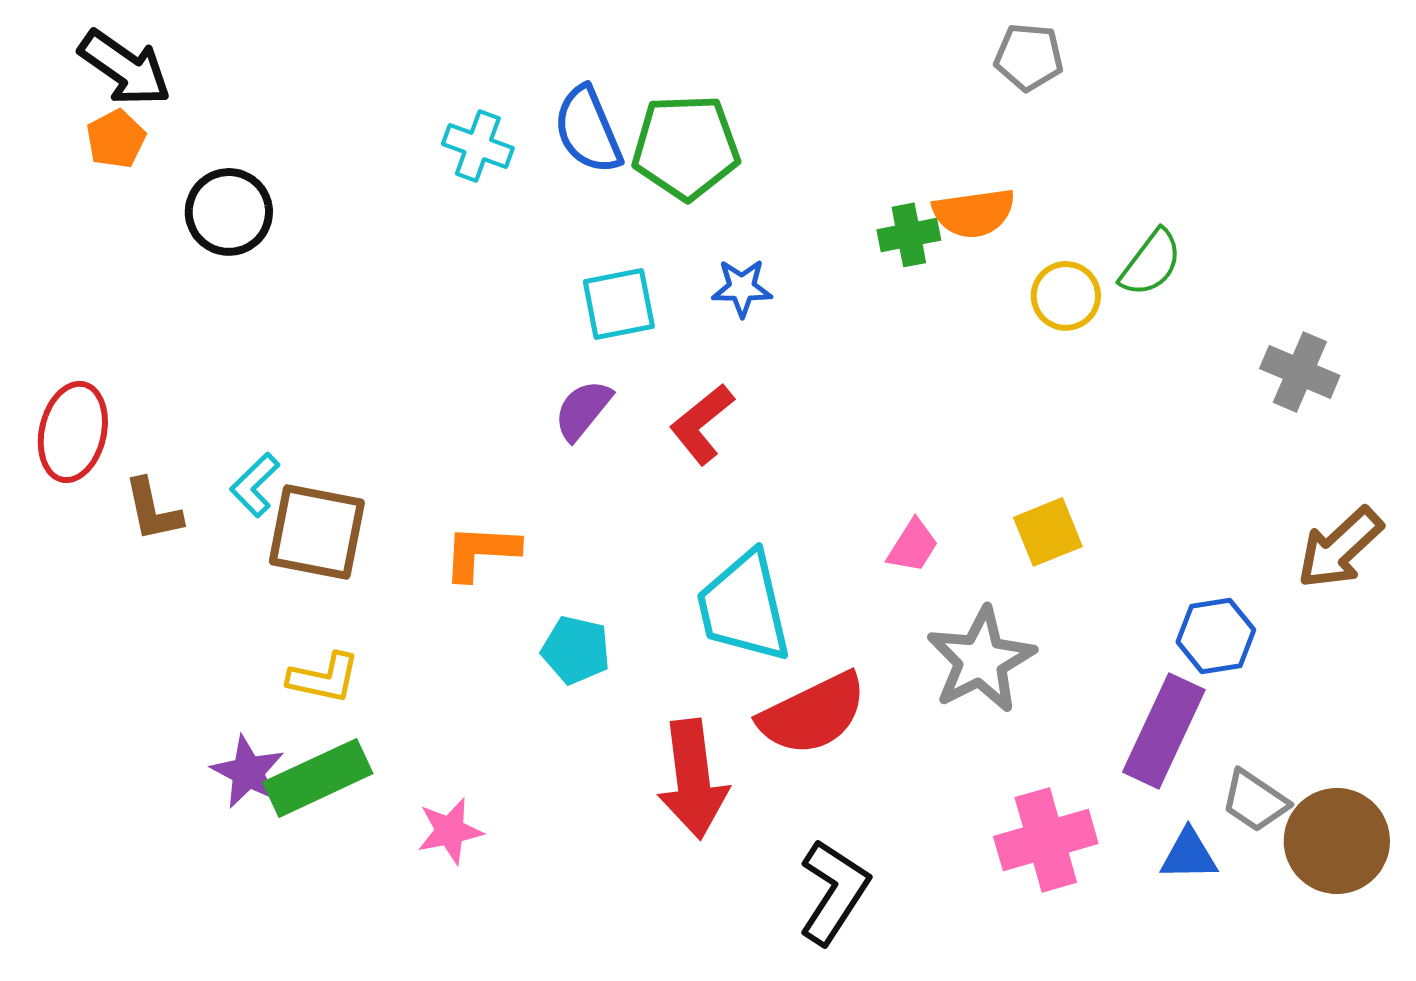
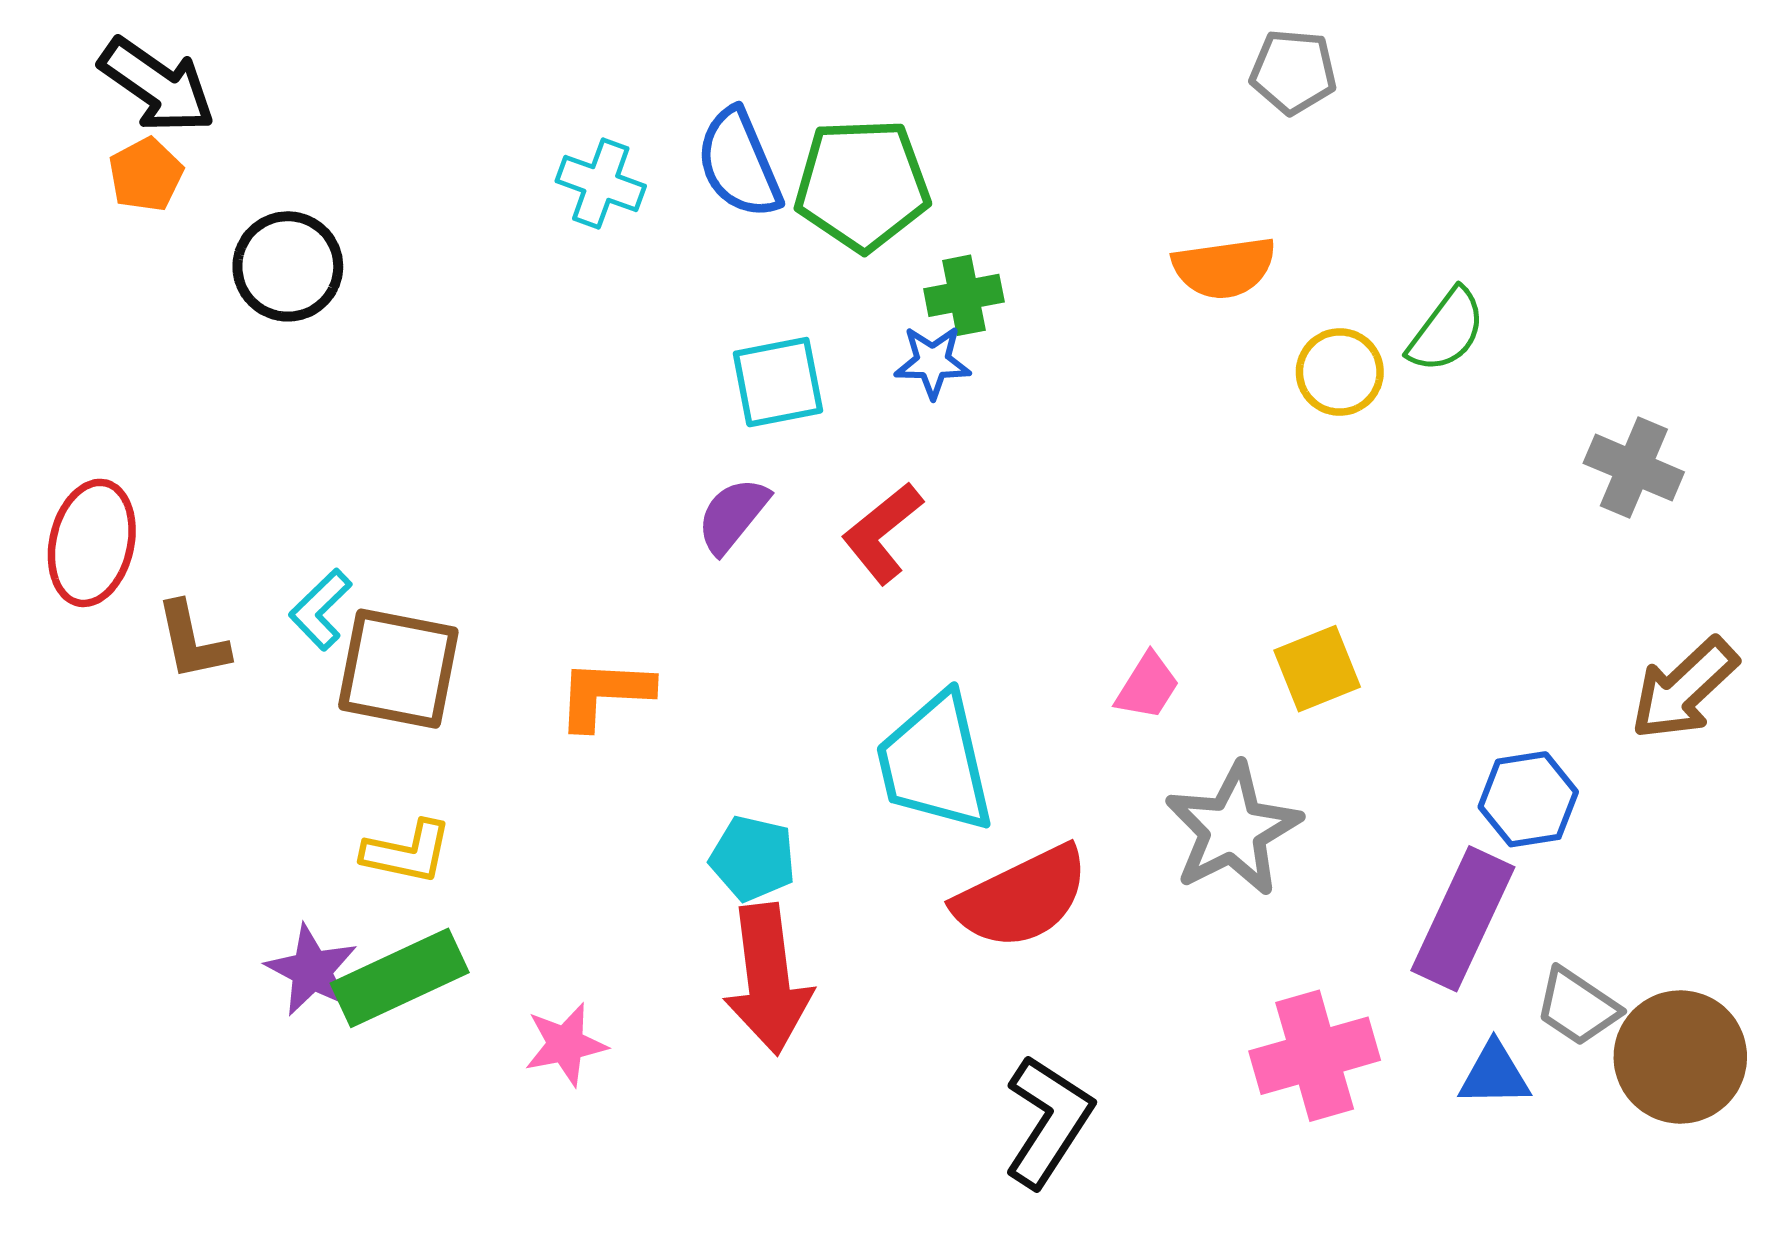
green cross: (909, 235) -> (964, 295), moved
cyan pentagon: (576, 650) -> (753, 858), moved
red arrow: (693, 779) -> (768, 979), moved

